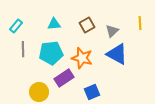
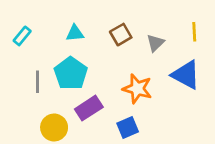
gray line: (23, 49) -> (37, 82), moved
cyan pentagon: (51, 53) -> (71, 73), turned -30
blue triangle: (117, 54) -> (186, 75), moved
orange star: (82, 58) -> (137, 89), moved

